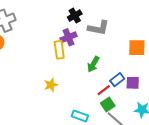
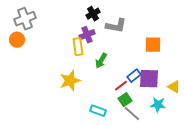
green arrow: (93, 64) -> (101, 61), moved
purple square: (133, 83) -> (149, 79), size x1.5
yellow star: (51, 85) -> (70, 81), size x1.5

